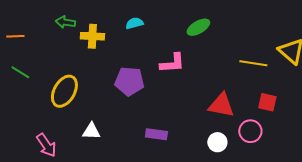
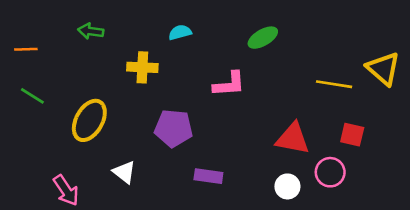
yellow cross: (92, 36) -> (142, 67), moved
purple pentagon: (129, 81) -> (173, 128), moved
white triangle: (91, 131) -> (124, 172), turned 36

